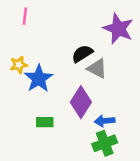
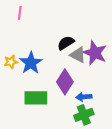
purple star: (118, 29) -> (95, 53), moved
yellow star: (19, 65) -> (11, 62), moved
green rectangle: (45, 122) -> (36, 98), size x1.6

